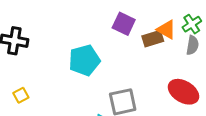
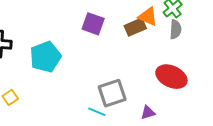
purple square: (124, 24) -> (93, 24), moved
cyan pentagon: (84, 60) -> (45, 57), moved

